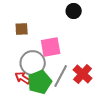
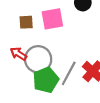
pink square: (51, 47) -> (52, 19), moved
red arrow: (23, 78) -> (19, 54), moved

